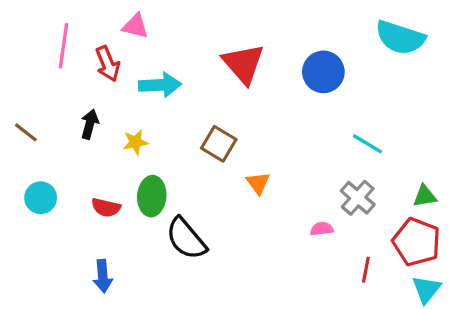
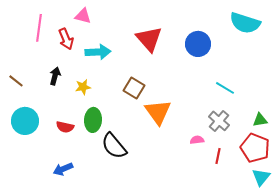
orange triangle: (258, 183) -> (158, 112), size x1.8
cyan circle: (41, 198) -> (25, 121), size x1.4
red line: (366, 270) -> (218, 156), moved
blue arrow: (103, 276) -> (63, 169), turned 72

